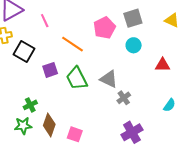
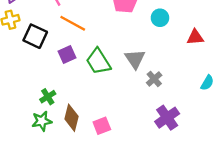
orange line: (72, 44) -> (73, 23), moved
gray triangle: (109, 79) -> (135, 59), turned 36
pink square: (75, 134) -> (102, 126), turned -35

